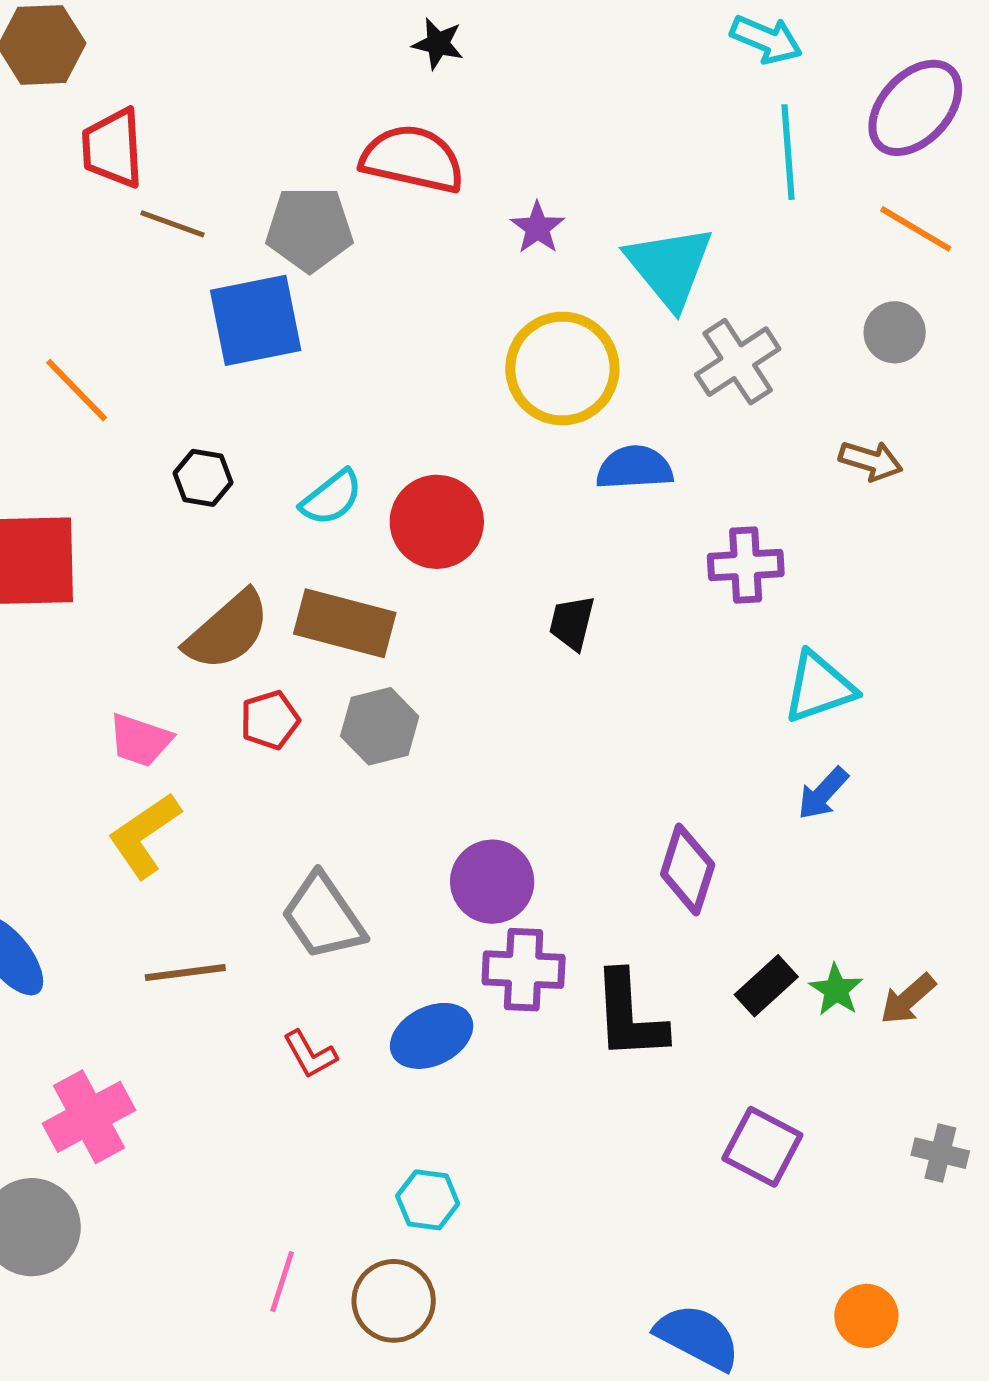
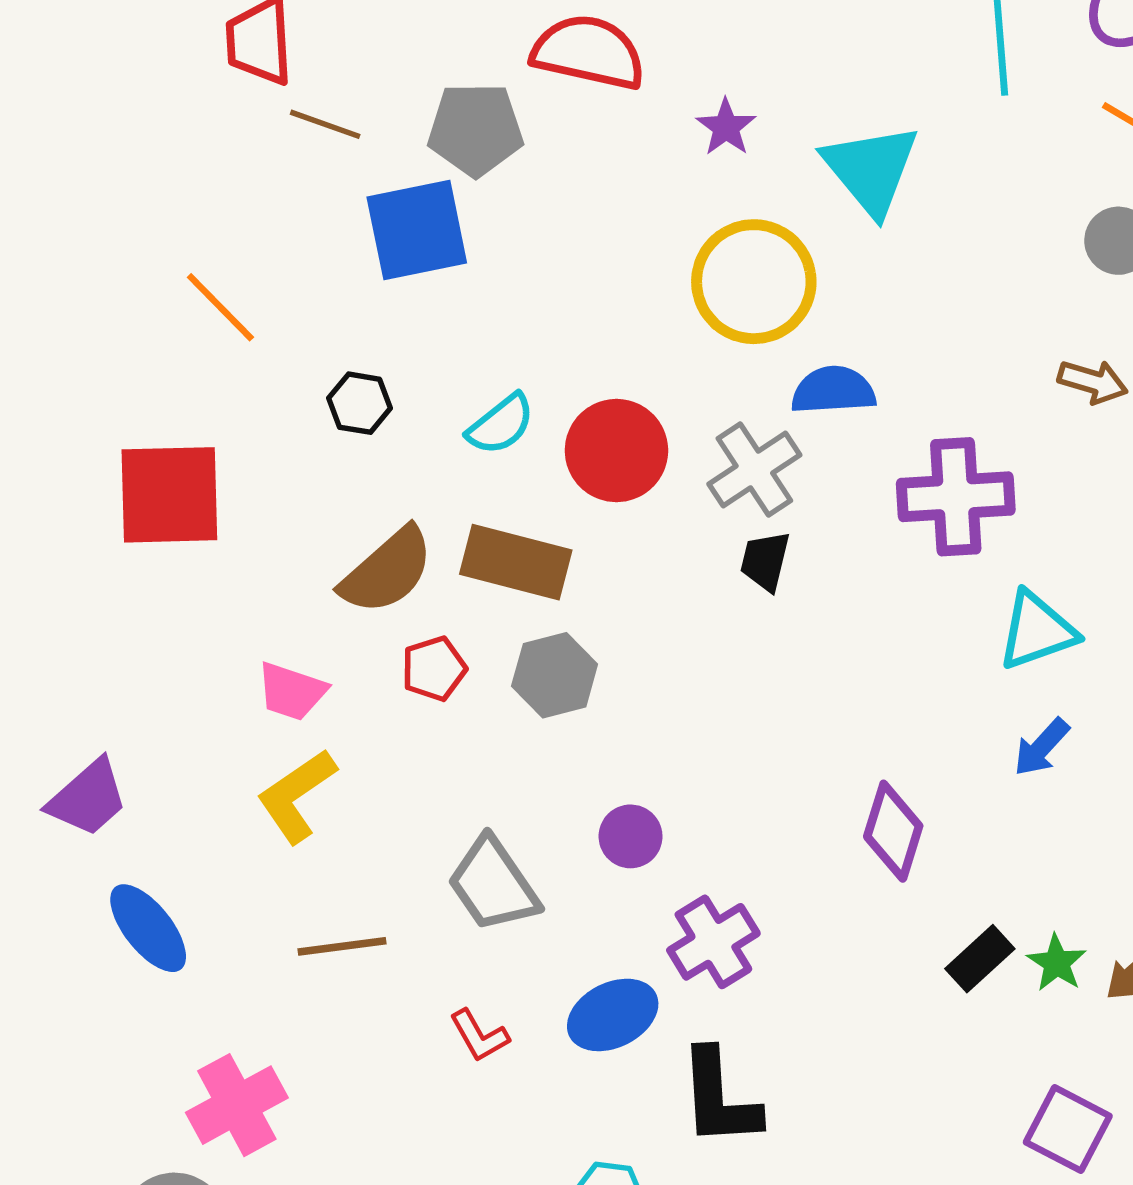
gray cross: (738, 362) -> (754, 470), moved
purple cross: (746, 565) -> (956, 497), size x1.4
purple circle: (492, 882) -> (631, 836), moved, size x0.7
purple cross: (524, 970) -> (713, 942), turned -34
black L-shape: (629, 1016) -> (719, 1098), moved
purple square: (762, 1147) -> (1068, 1129), moved

